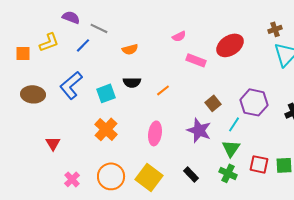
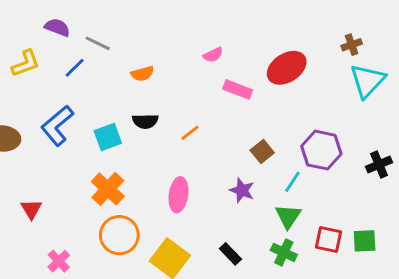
purple star: (199, 130) -> (242, 190), size x0.7
orange circle: (111, 176) -> (119, 235), moved

